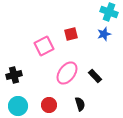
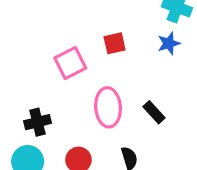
pink ellipse: (67, 73) -> (108, 107), turned -40
black cross: (14, 75) -> (37, 122), moved

